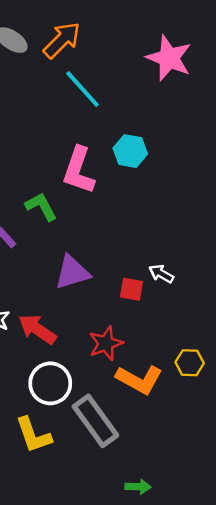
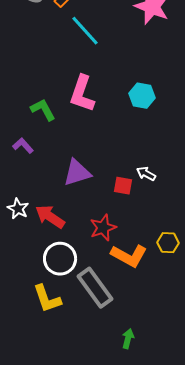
cyan hexagon: (130, 151) -> (142, 96), moved
green L-shape: (41, 207) -> (43, 110), moved
green arrow: (138, 487) -> (128, 339), turned -78

